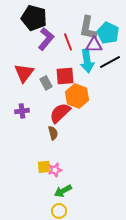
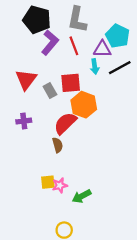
gray L-shape: (88, 28) -> (77, 20), moved
cyan arrow: (87, 61) -> (95, 67), size x0.6
green arrow: (63, 191) -> (82, 196), moved

